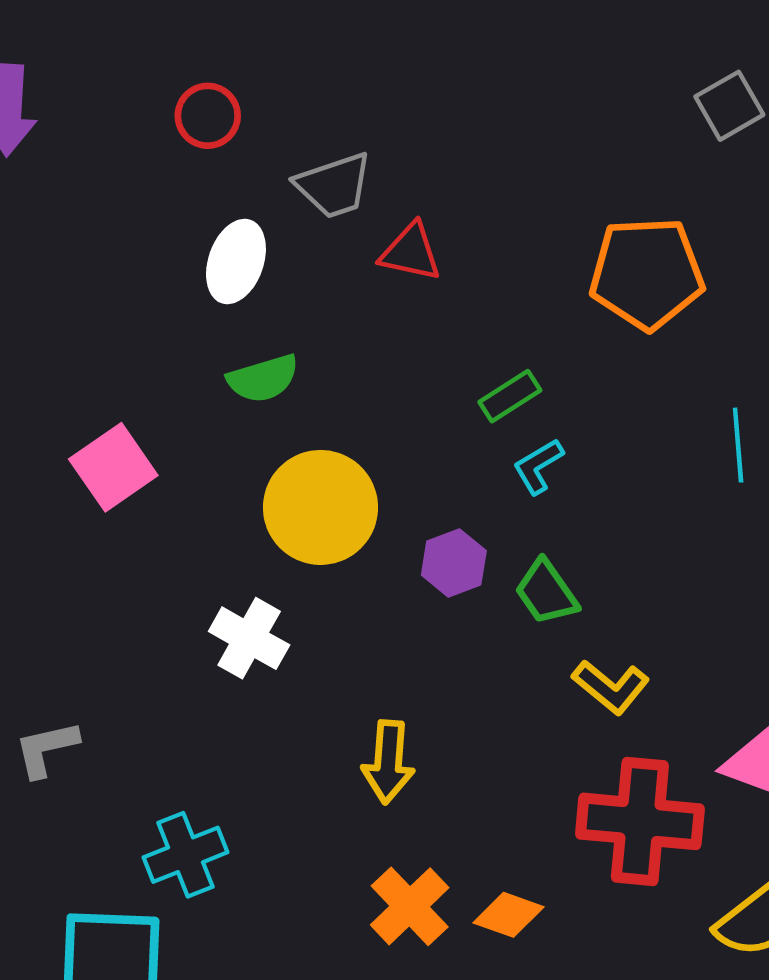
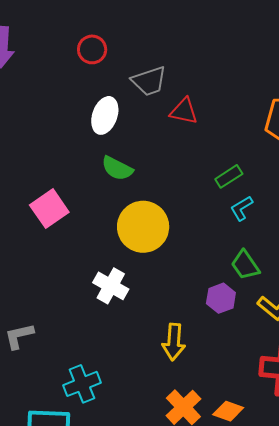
green semicircle: (263, 378) -> (117, 168), turned 44
purple hexagon: (454, 563) -> (221, 298), moved

